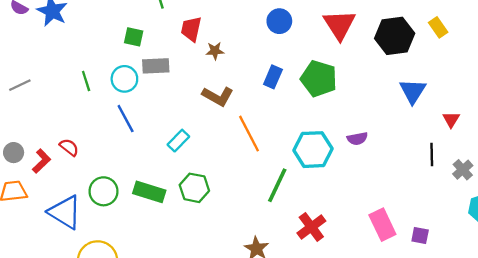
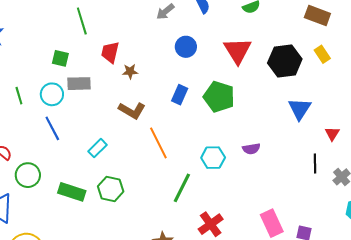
cyan hexagon: (313, 150) -> (213, 158), size x0.7
green circle: (104, 191) -> (28, 175), moved

